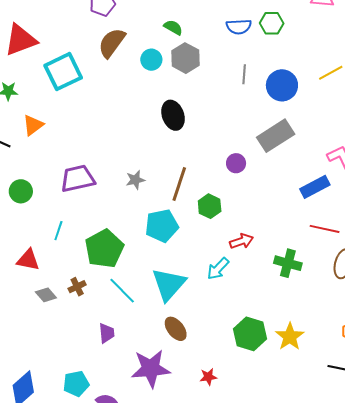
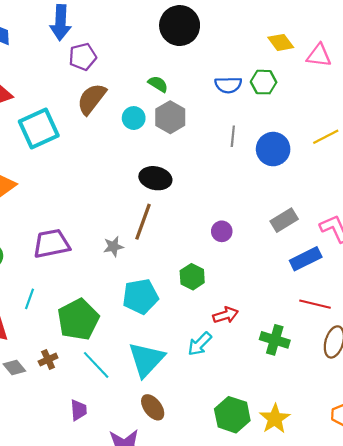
black ellipse: (173, 115) -> (155, 178), turned -60
gray rectangle: (276, 136) -> (284, 220), moved, size x0.7
brown line: (179, 184) -> (143, 222), moved

